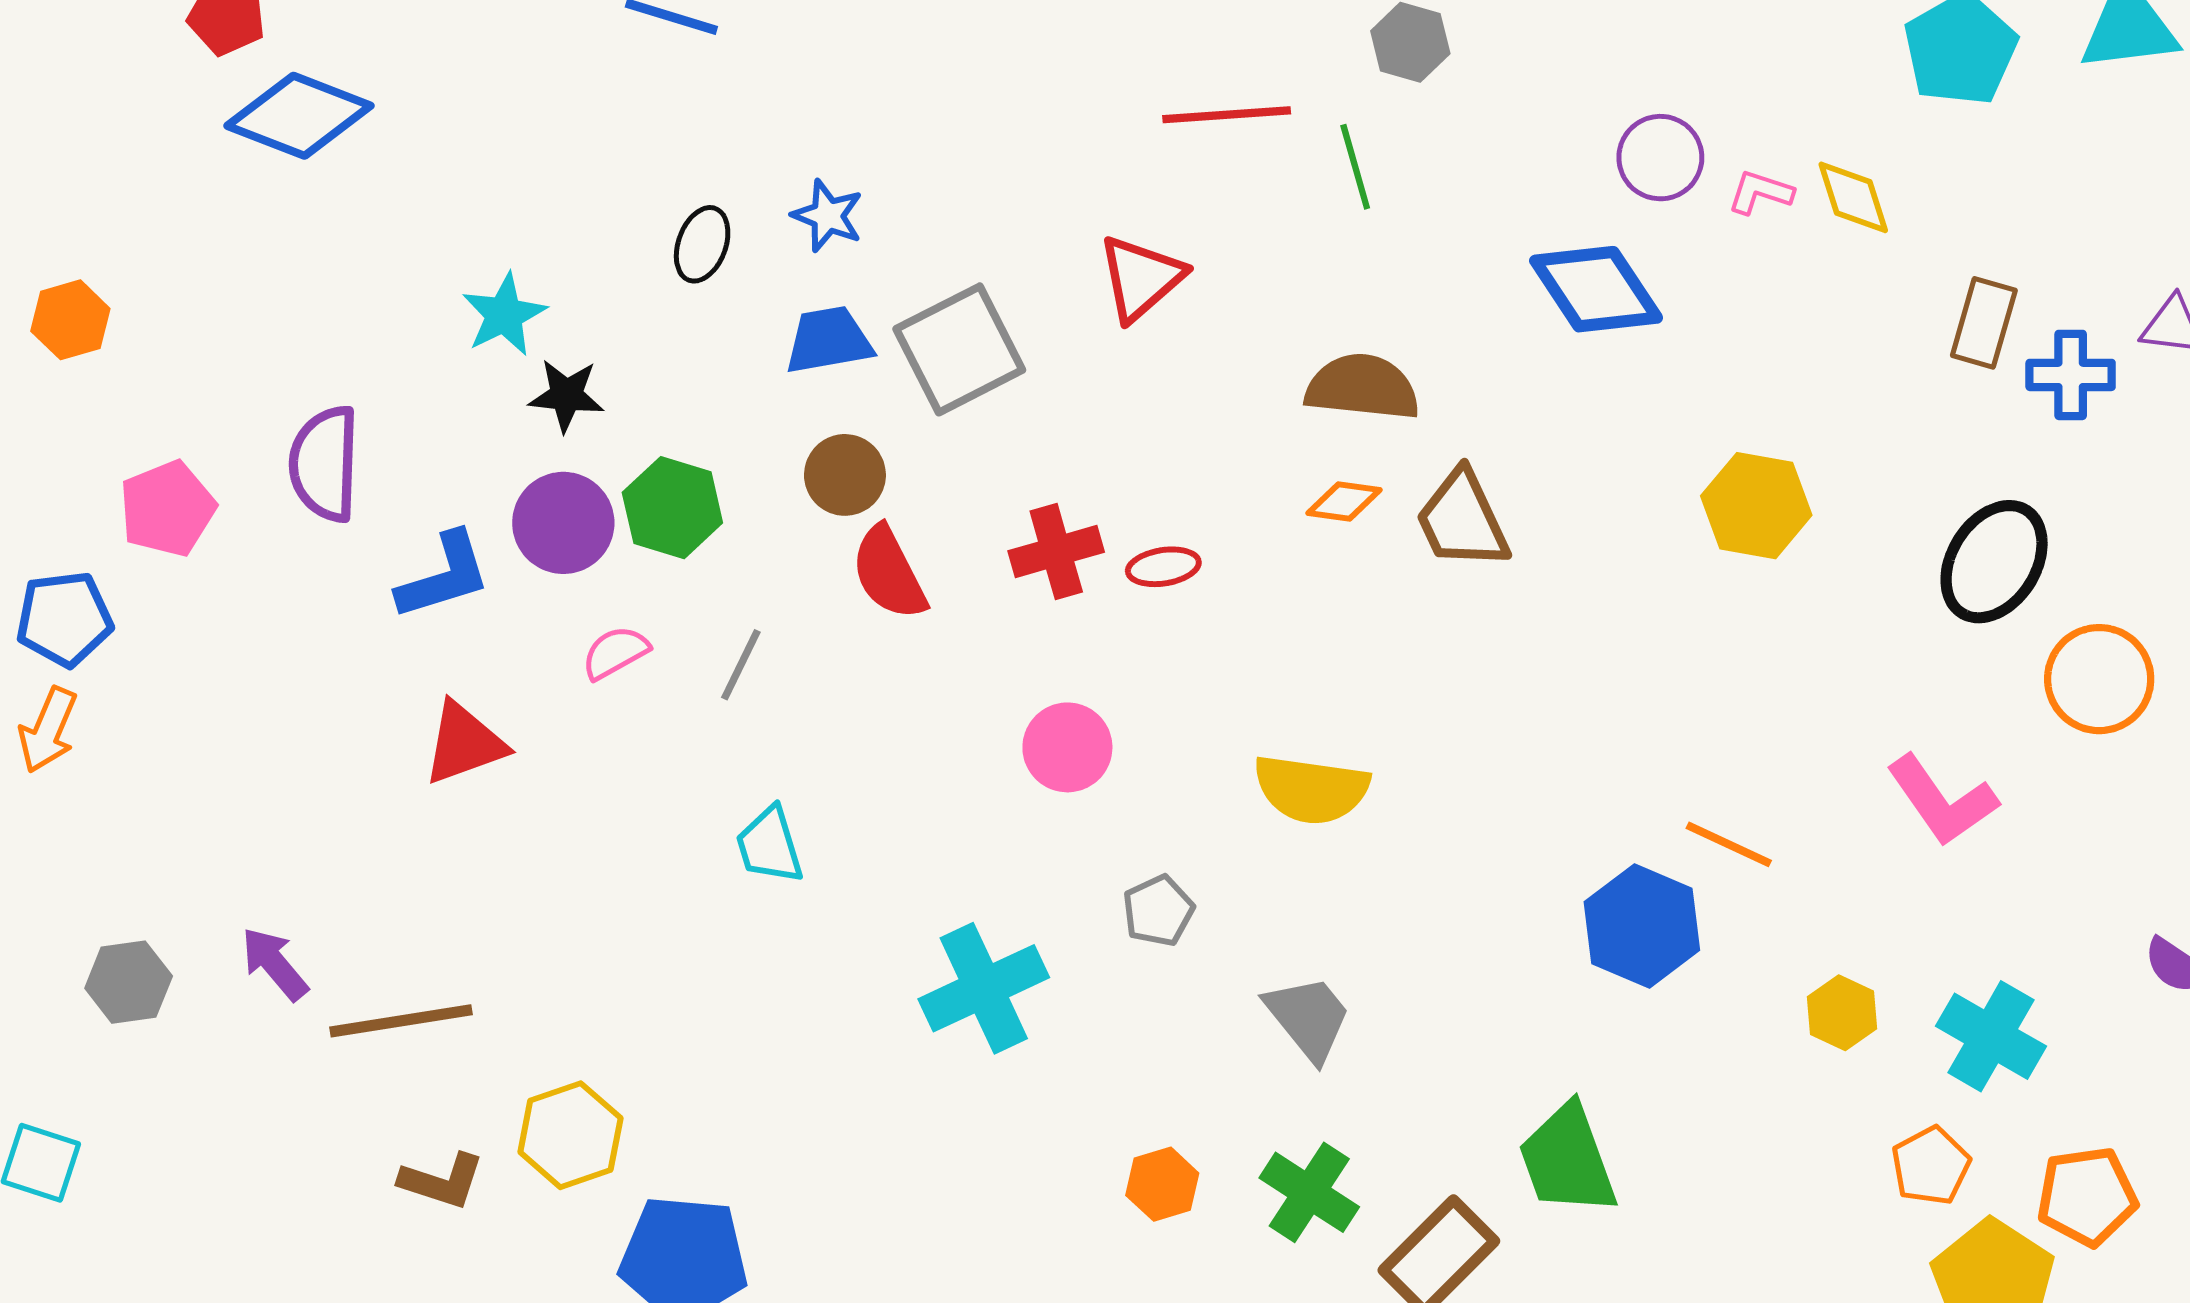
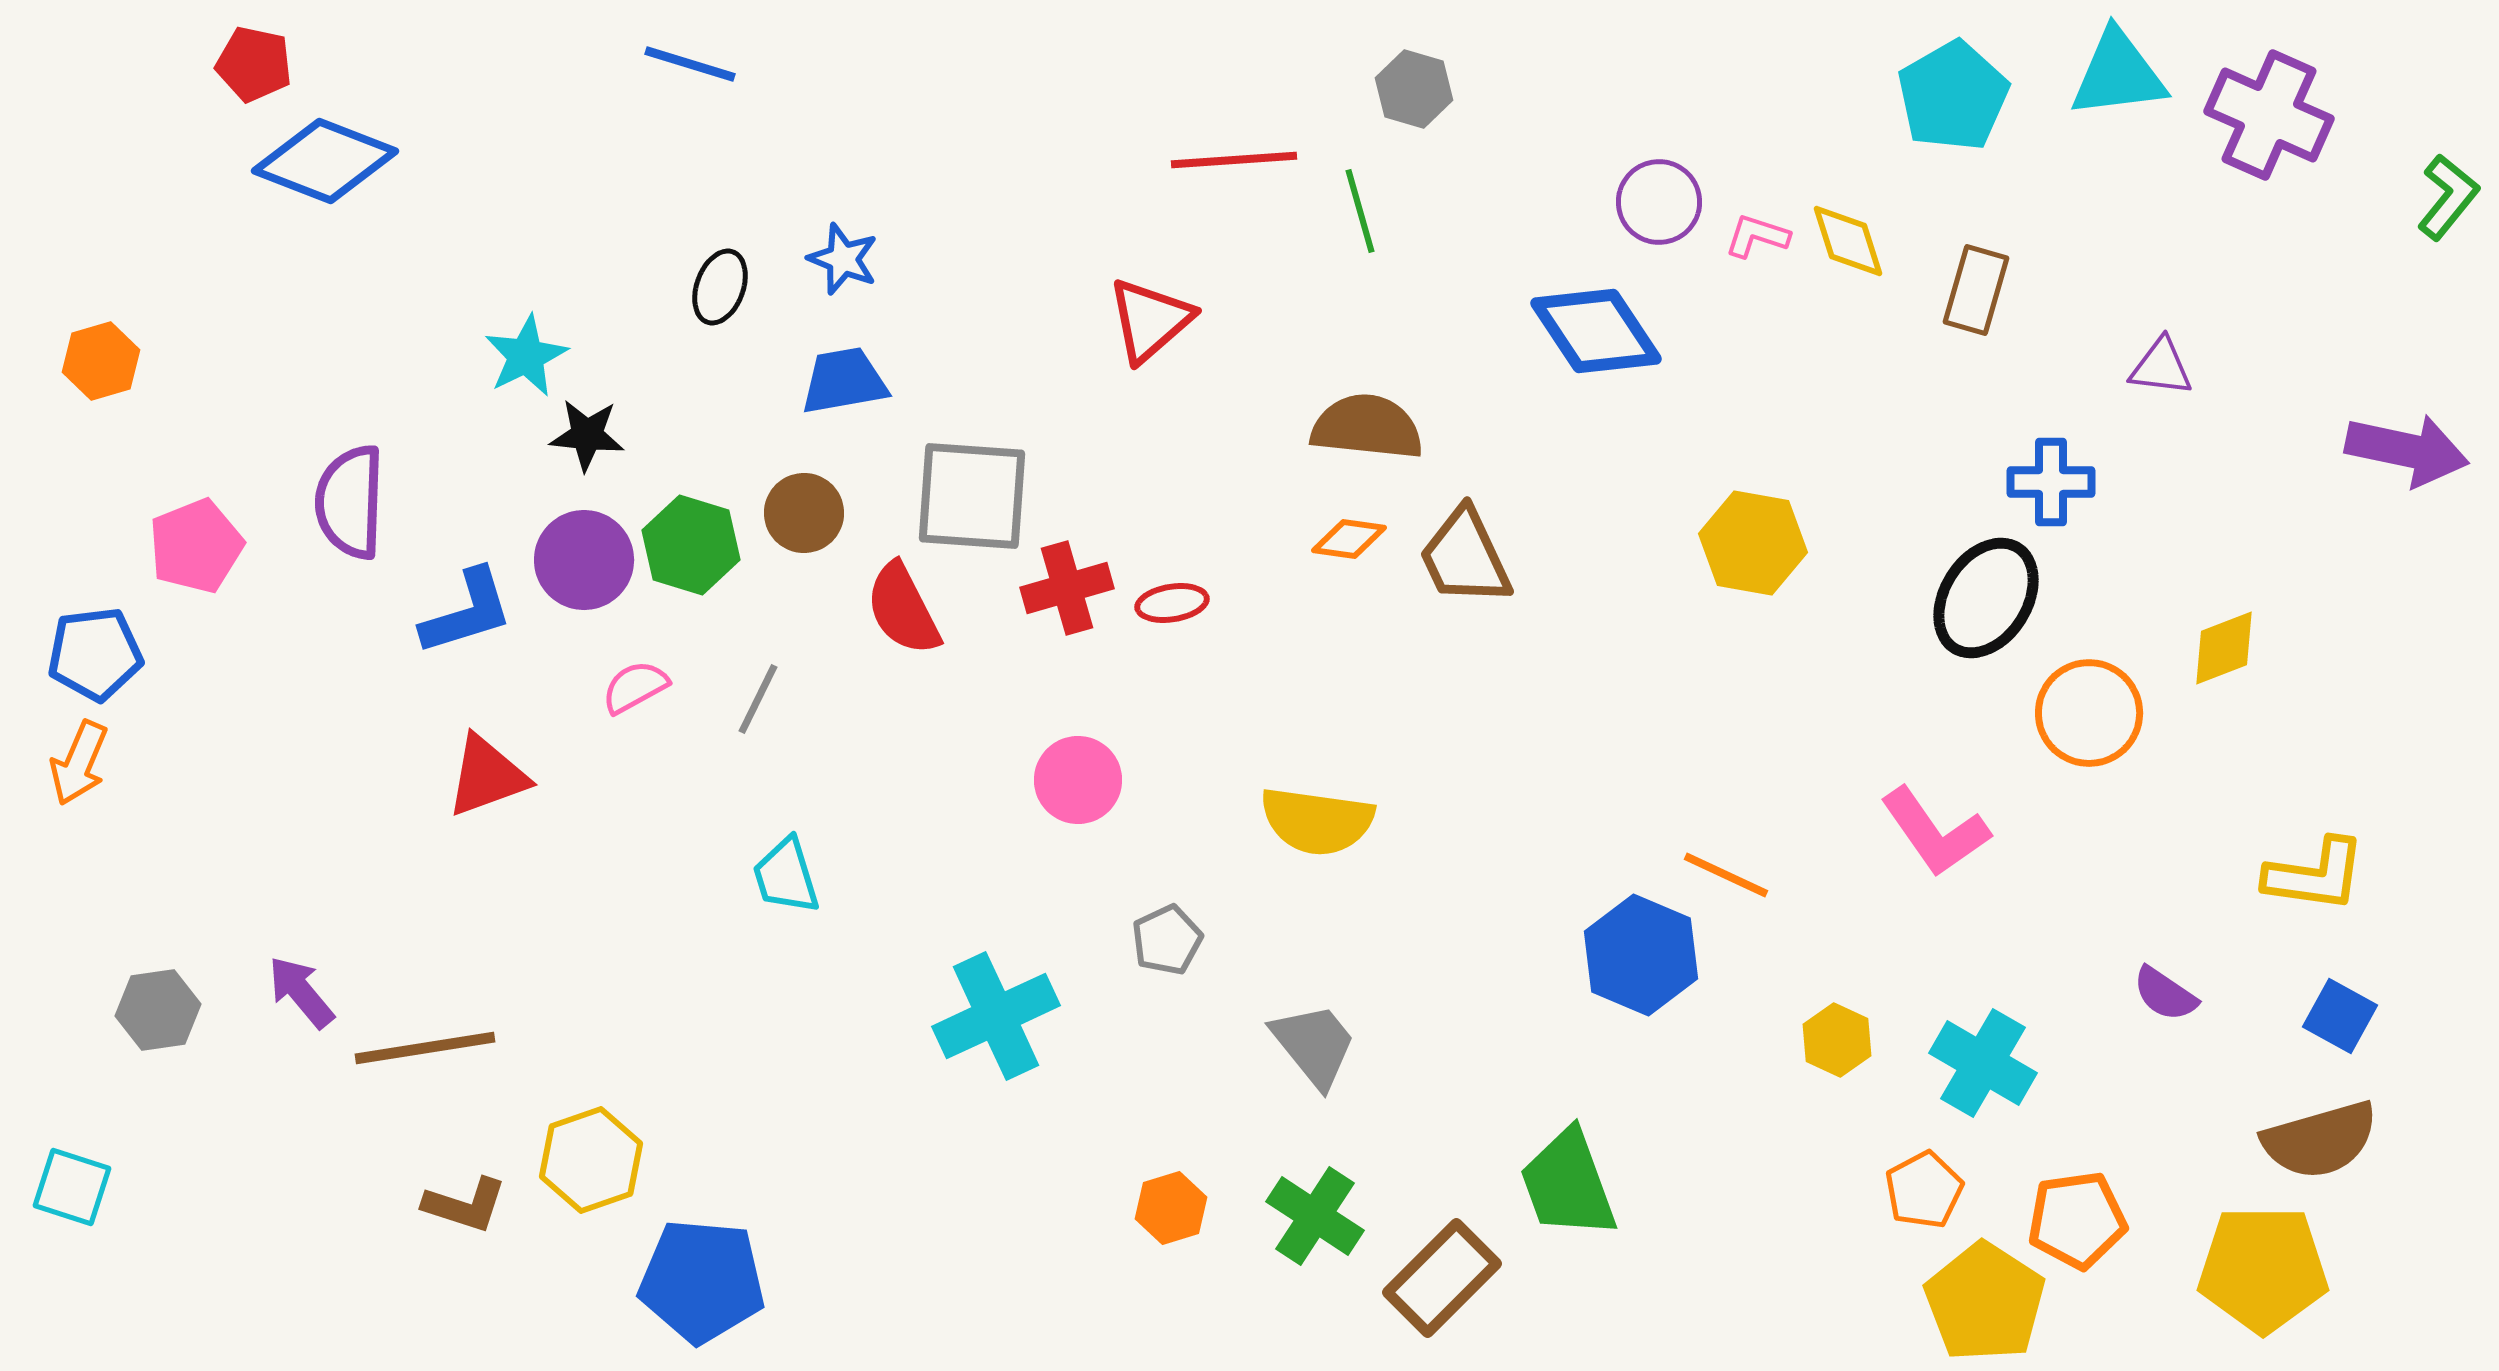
brown rectangle: (1984, 323) -> (1976, 290), moved
gray square: (959, 349) -> (972, 496), moved, turned 31
blue cross: (2071, 375) -> (2051, 482), moved
brown circle: (845, 475) -> (804, 513), moved

